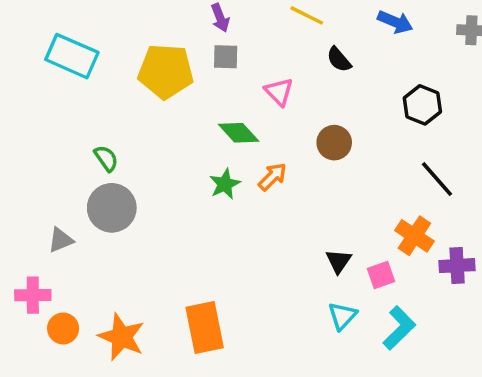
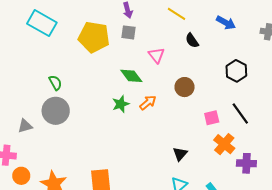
pink square: (381, 275) -> (212, 118), moved

